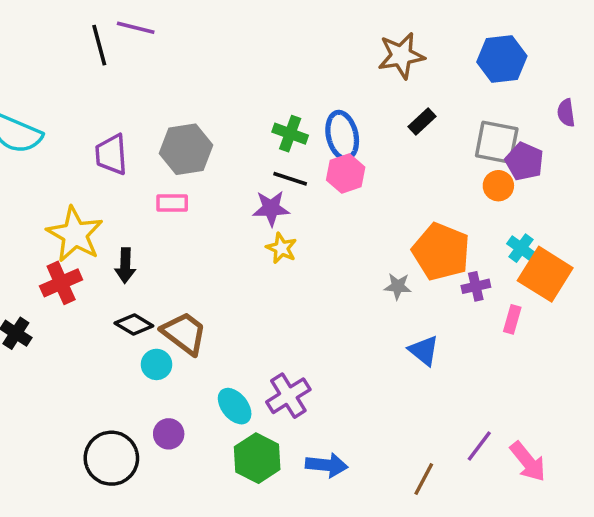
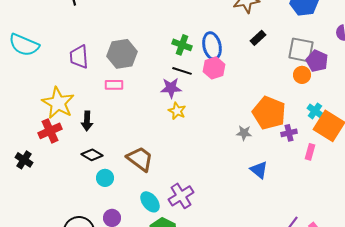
brown trapezoid: (184, 333) -> (140, 159), moved

